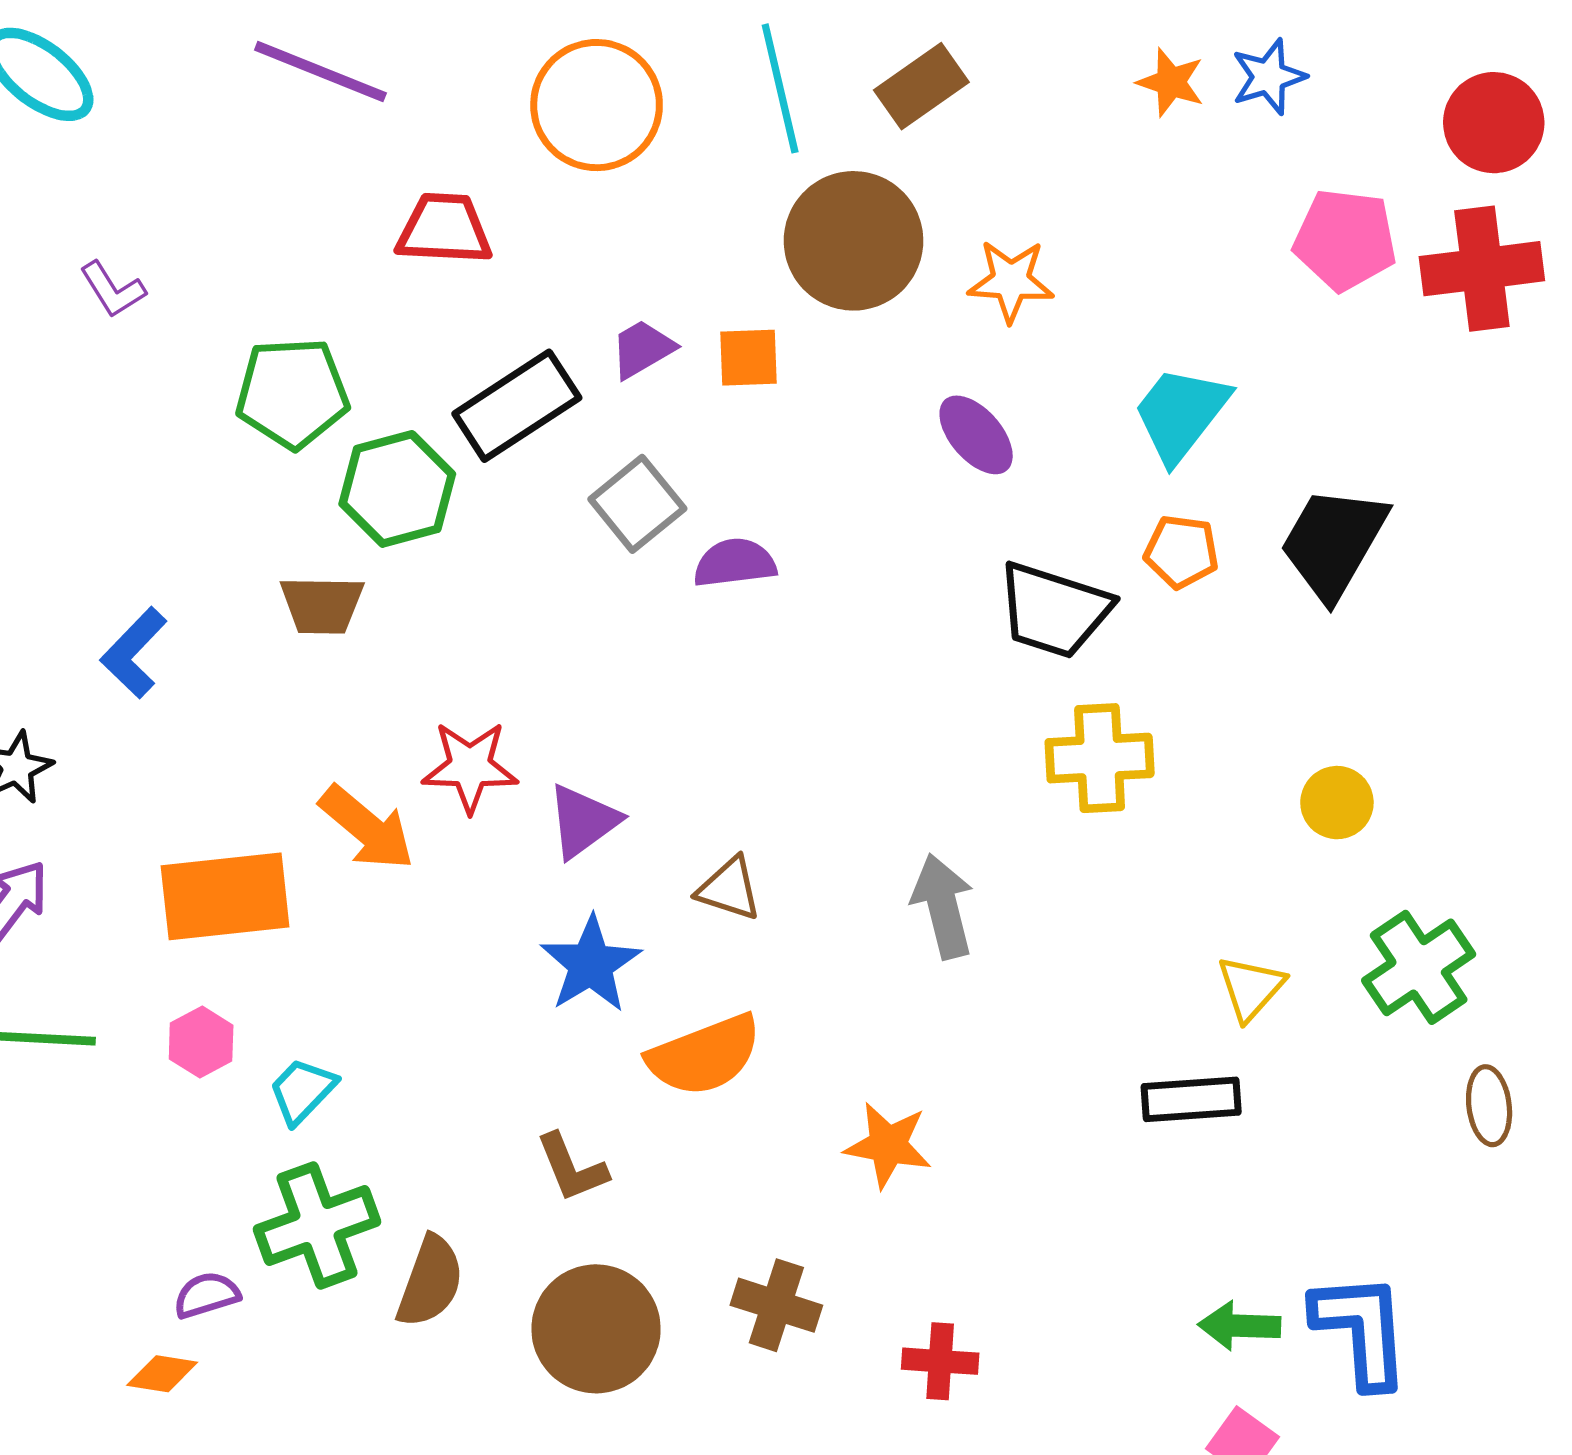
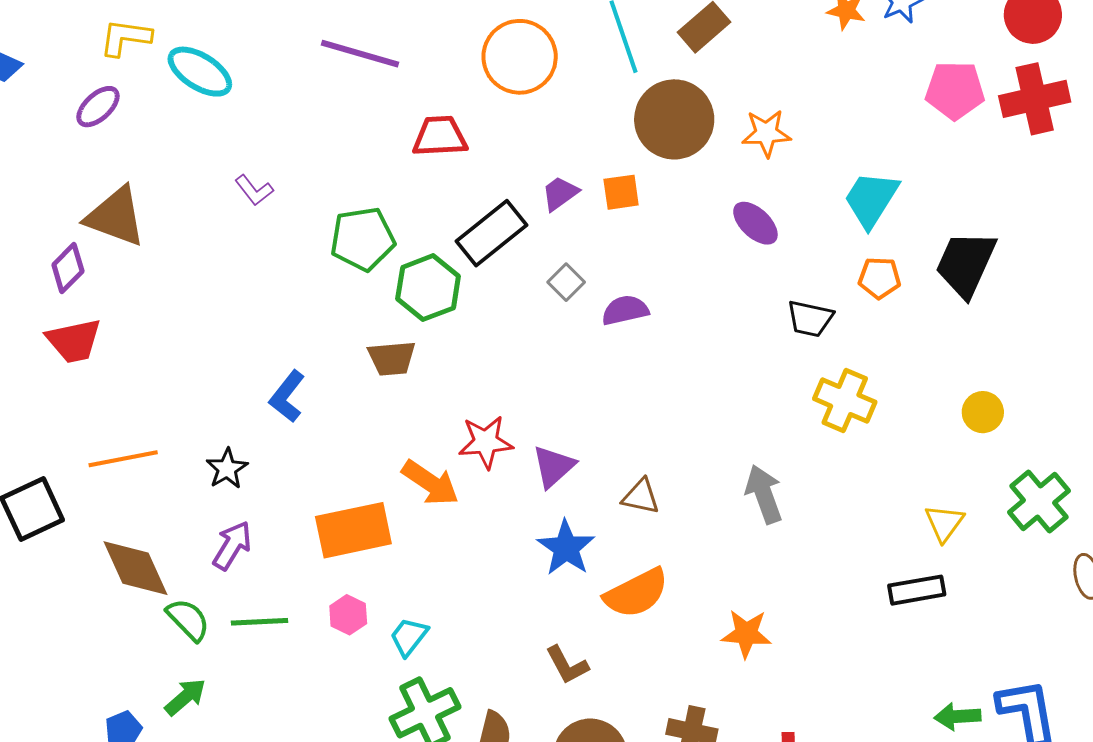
gray square: (637, 504) -> (566, 282), size x0.7
black trapezoid: (1054, 610) -> (810, 319), size x0.7
yellow cross: (1100, 758) -> (845, 400), turned 32

